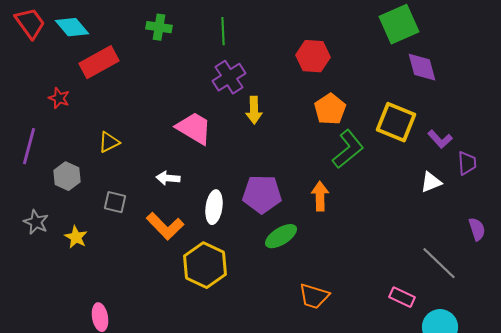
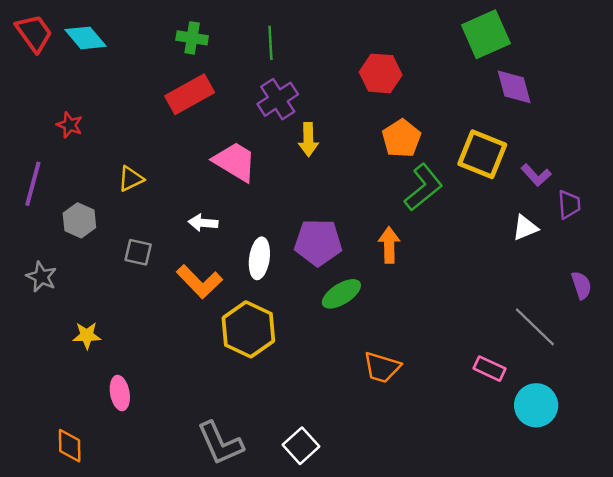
red rectangle: (99, 62) -> (190, 94), moved
yellow star: (76, 237) -> (87, 335), moved, turned -30

